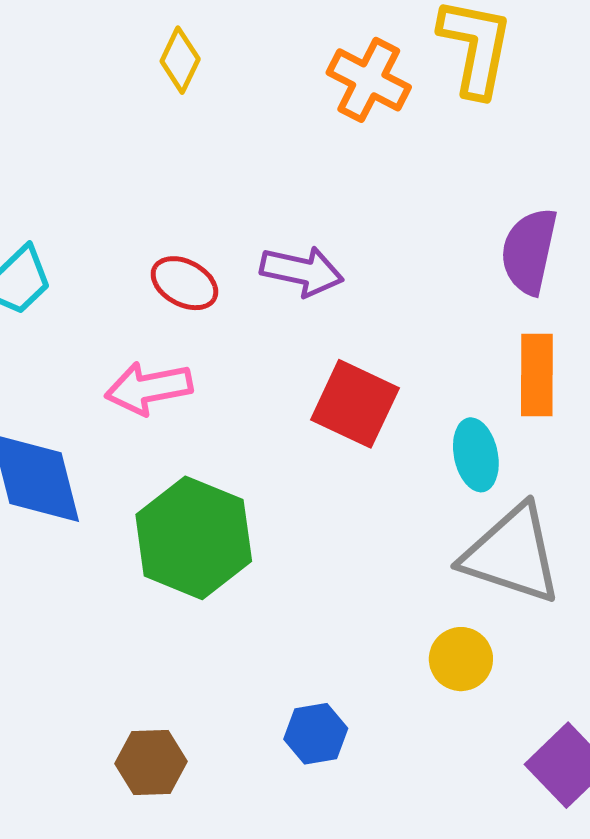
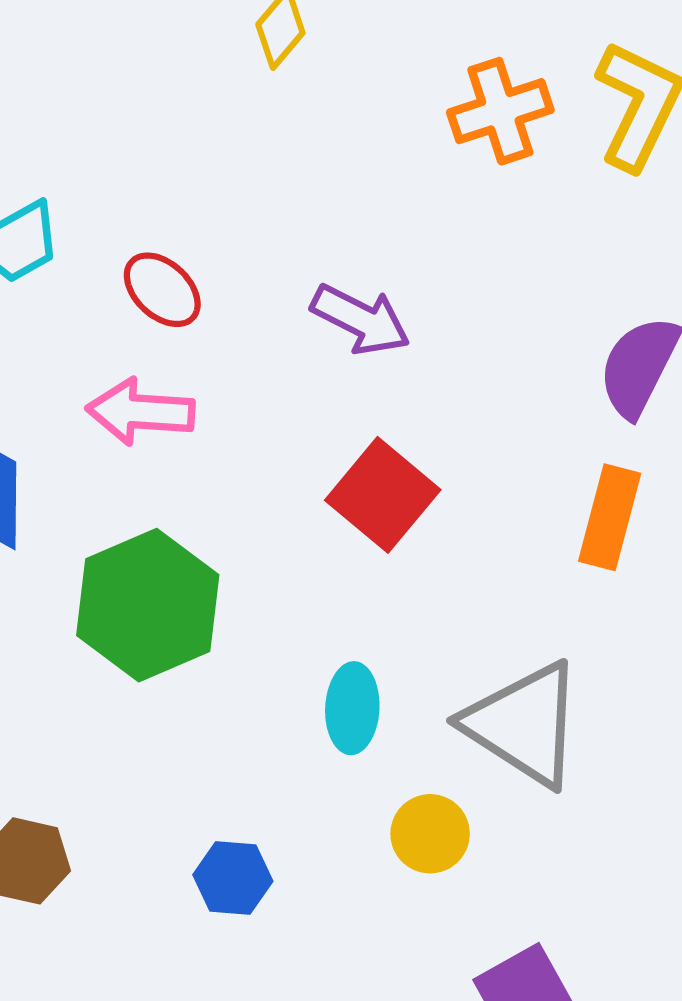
orange cross: (369, 80) -> (500, 111), turned 30
red ellipse: (184, 283) -> (162, 290), moved
cyan ellipse: (476, 455) -> (352, 708), moved

